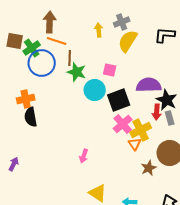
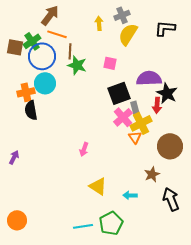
brown arrow: (50, 22) -> (50, 15), turned 35
brown square: (15, 41) -> (15, 47), moved
cyan circle: (95, 90) -> (45, 83), moved
gray rectangle: (170, 118) -> (135, 108), moved
brown star: (149, 168) -> (152, 174), moved

